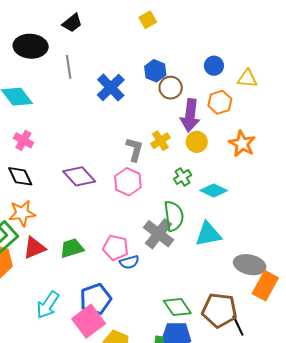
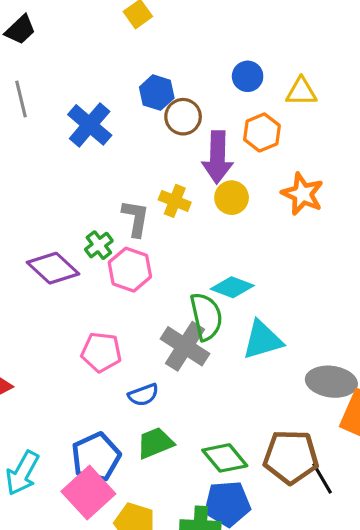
yellow cross: (160, 141) -> (175, 201), turned -30
green cross: (183, 177) -> (99, 245), moved
cyan diamond: (214, 190) -> (232, 287), moved
green trapezoid: (72, 248) -> (155, 443), moved
pink pentagon: (116, 248) -> (101, 352), moved

